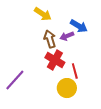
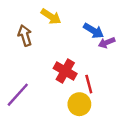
purple arrow: (67, 36) -> (107, 43), moved
brown arrow: (50, 39) -> (25, 35), moved

